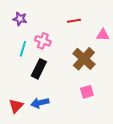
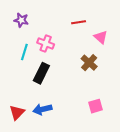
pink triangle: (103, 35) -> (101, 37), moved, turned 40
brown cross: (84, 59) -> (89, 63), size x0.7
pink square: (87, 92) -> (95, 106), moved

